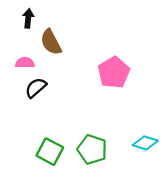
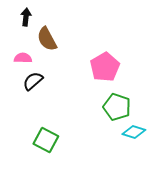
green pentagon: (92, 149) -> (117, 107), moved

